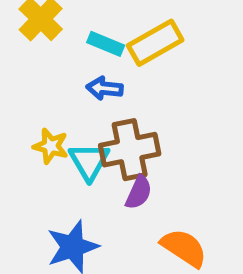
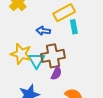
cyan rectangle: (106, 44) -> (74, 27), moved, turned 56
yellow star: (51, 146) -> (21, 54), size x1.5

